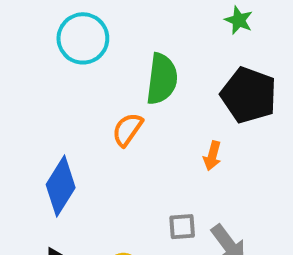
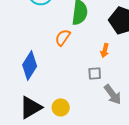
gray square: (182, 227) -> (95, 73), moved

